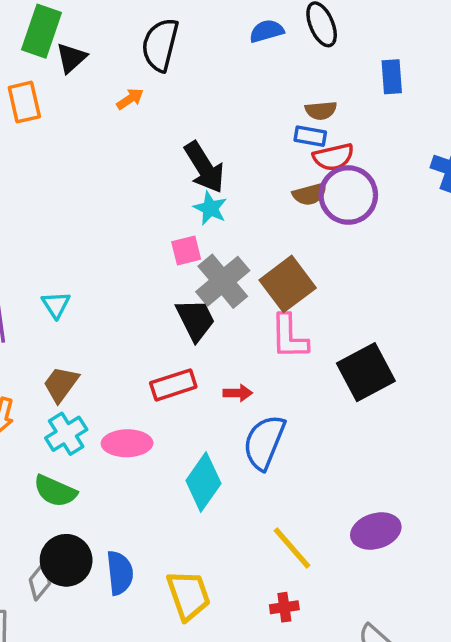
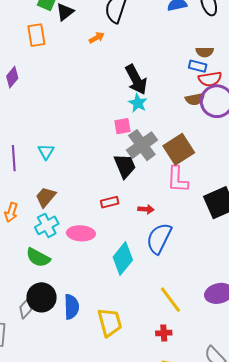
red rectangle: (173, 385) -> (110, 202), size x0.7

